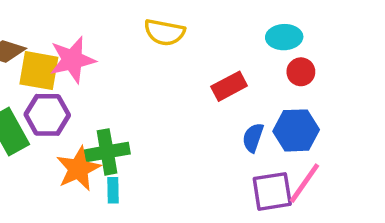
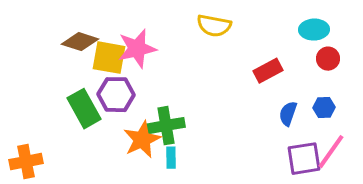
blue hexagon: (296, 130) -> (324, 108), size x0.6

